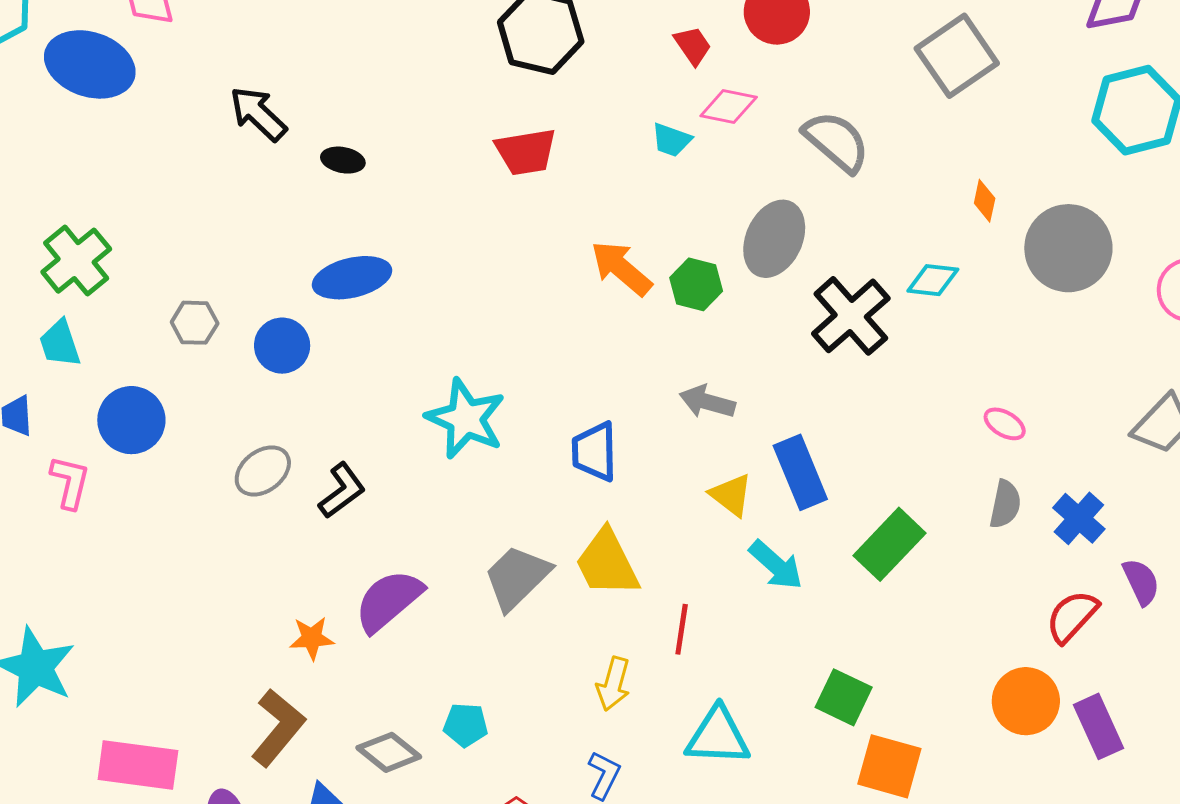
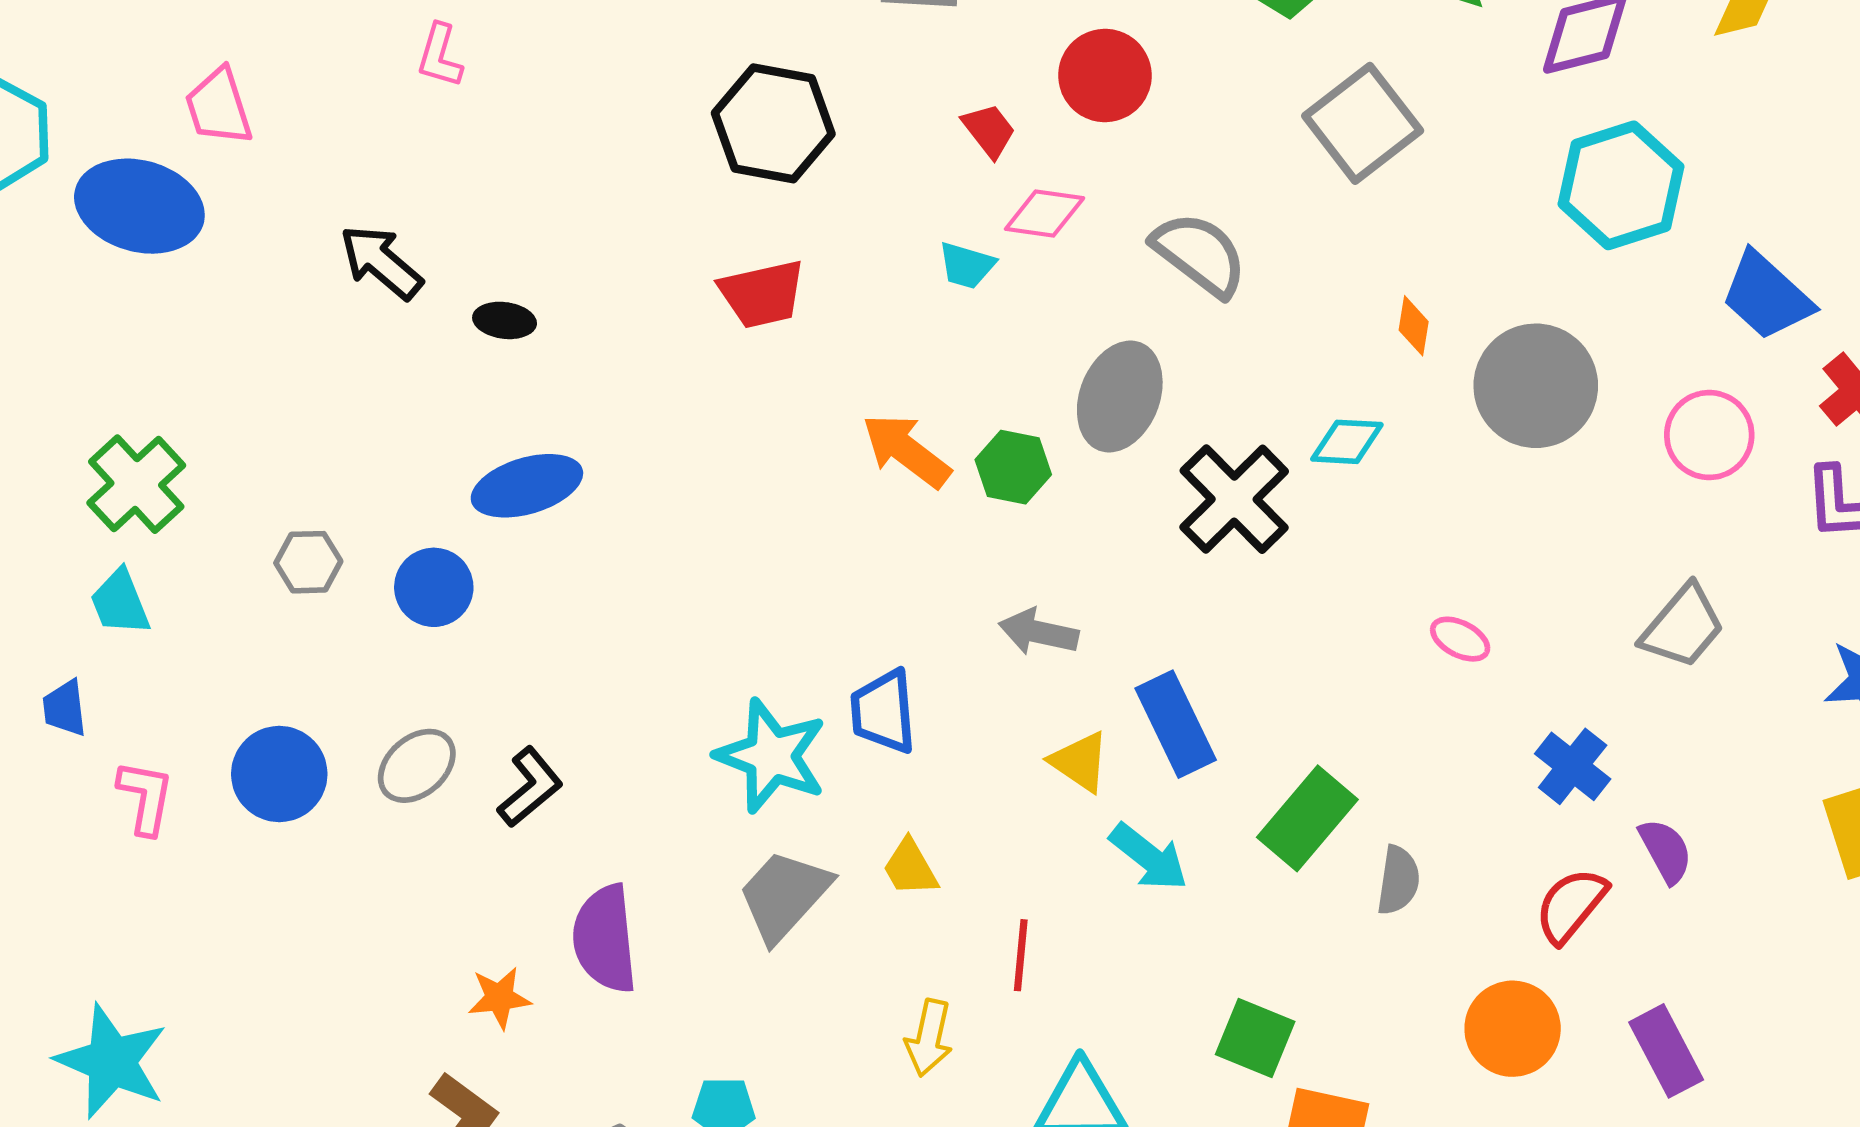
cyan star: (466, 419) -> (771, 756), moved
blue circle: (131, 420) -> (279, 774), moved
gray semicircle: (1005, 504) -> (1398, 880), moved
yellow trapezoid: (607, 563) -> (910, 868), size x0.6
purple semicircle: (389, 601) -> (605, 939), turned -52
purple rectangle: (1099, 726) -> (1666, 1051), moved

